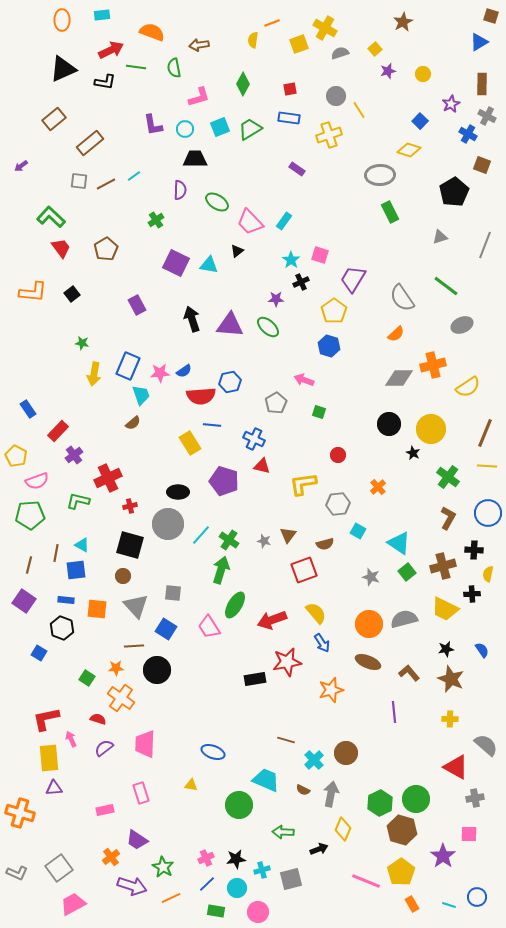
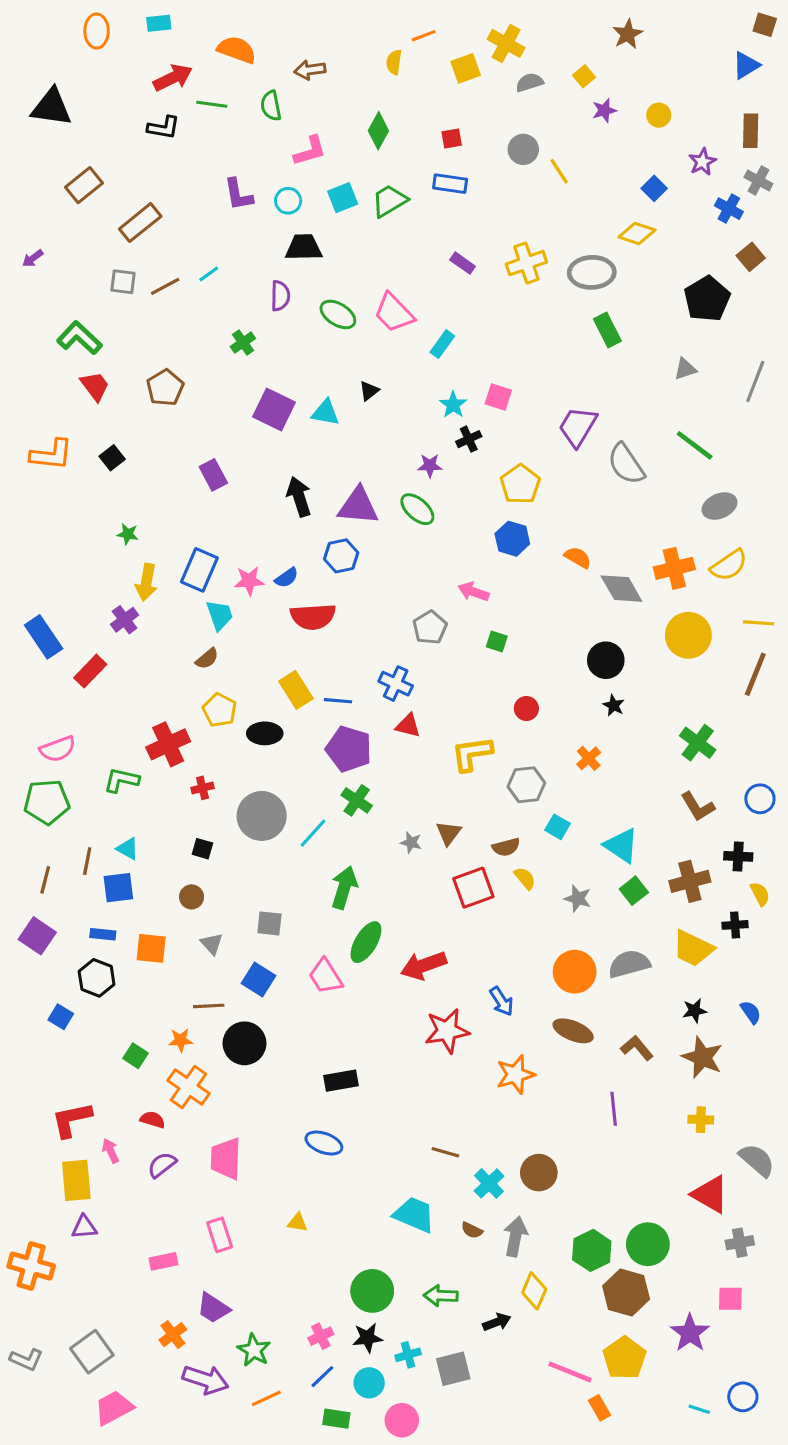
black triangle: (63, 69) -> (51, 107), moved, turned 32
yellow cross: (329, 135) -> (526, 263), moved
brown square: (482, 165) -> (751, 257), turned 30
pink trapezoid: (250, 222) -> (394, 313), moved
purple trapezoid: (353, 279) -> (578, 427), moved
orange semicircle: (396, 334) -> (578, 557), moved, turned -108
gray diamond: (399, 378) -> (621, 589), turned 60
blue hexagon: (230, 382) -> (341, 556), moved
yellow semicircle: (468, 387) -> (729, 565), moved
blue rectangle: (28, 409) -> (44, 637), size x1.5
blue line: (212, 425) -> (338, 701), moved
yellow circle: (431, 429) -> (688, 635), moved
black star: (413, 453) -> (614, 705), moved
purple cross: (74, 455) -> (125, 620), moved
yellow pentagon: (16, 456) -> (220, 710), moved
yellow line: (487, 466) -> (758, 623), moved
black ellipse: (178, 492) -> (265, 733), moved
blue circle: (488, 513) -> (760, 799), size x0.7
brown L-shape: (448, 518) -> (698, 807), turned 120
green cross: (229, 540) -> (357, 800), moved
black square: (130, 545) -> (202, 849), size x0.5
yellow semicircle: (488, 574) -> (760, 894), turned 140
gray triangle: (136, 606) -> (212, 944), size x0.6
yellow semicircle: (316, 613) -> (525, 878), moved, size x0.7
black rectangle: (255, 679) -> (341, 1081), moved
blue ellipse: (213, 752) -> (324, 1143), moved
green circle: (239, 805) -> (372, 1291), moved
orange rectangle: (412, 904) -> (600, 1408), moved

